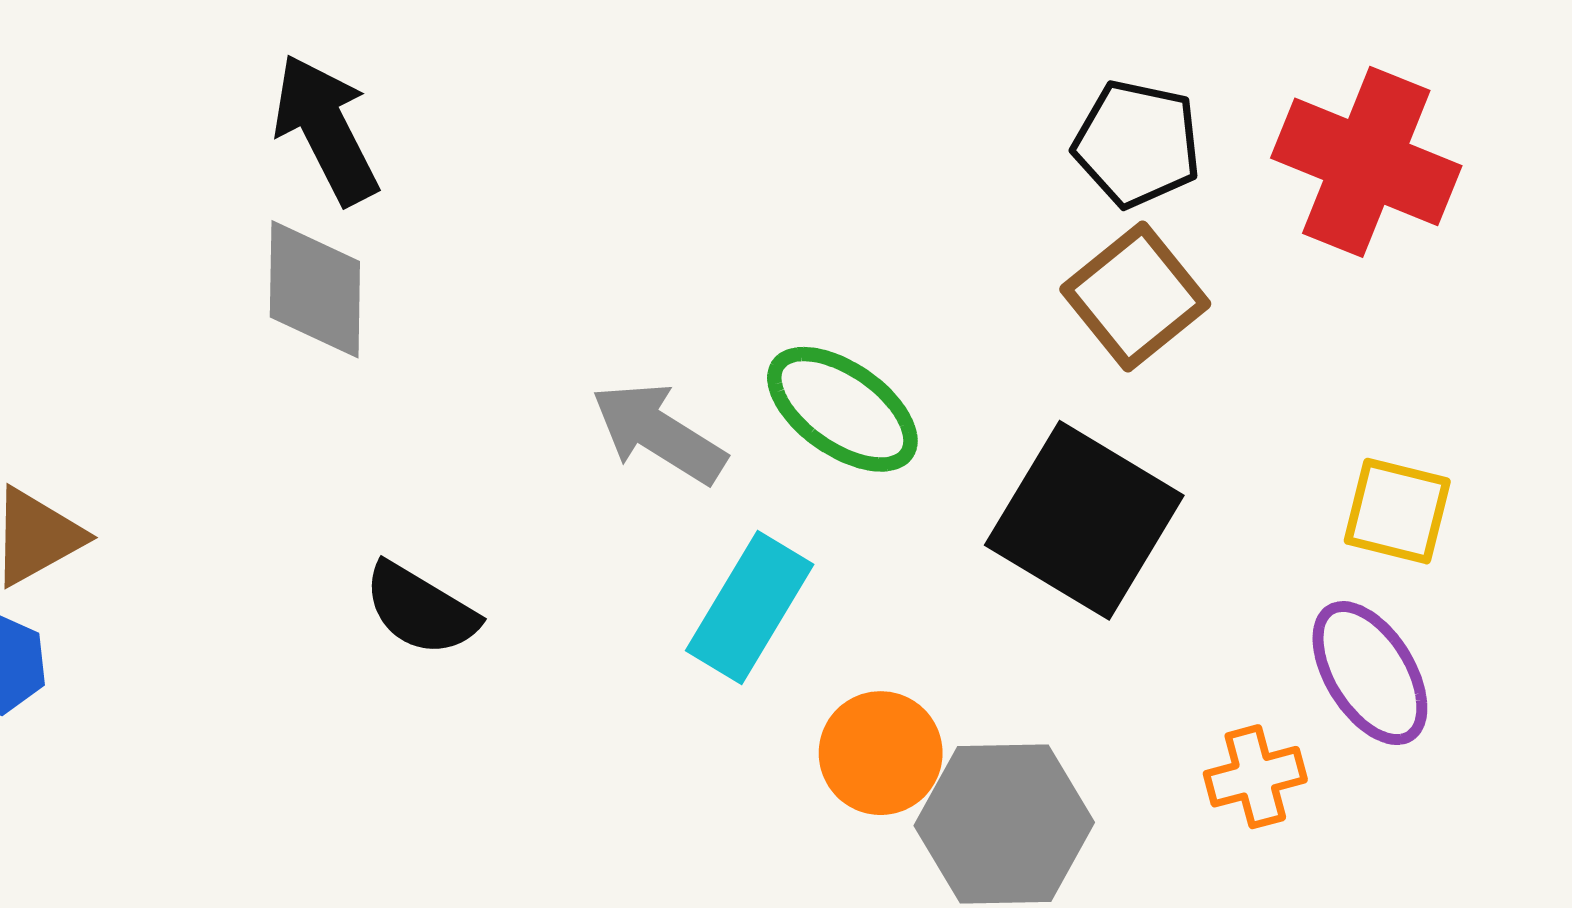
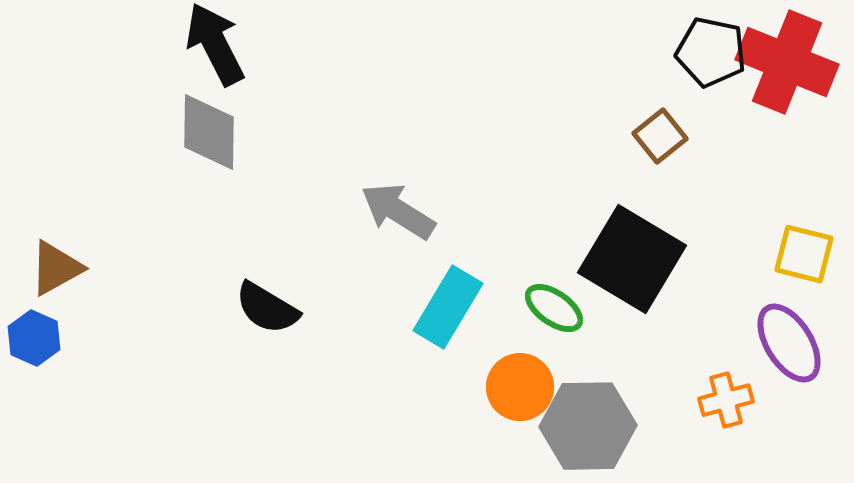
black pentagon: (1137, 144) -> (711, 52), moved
brown square: (1135, 296) -> (660, 136), size x0.7
green ellipse: (842, 409) -> (554, 308), moved, size x0.7

